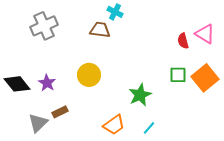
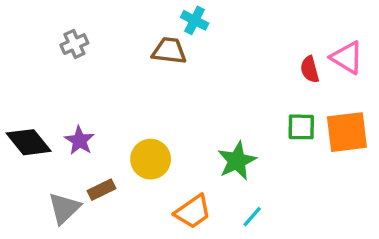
gray cross: (44, 26) -> (74, 44), size x0.6
yellow circle: (89, 75) -> (151, 159), moved
orange square: (205, 78) -> (347, 132), turned 32

